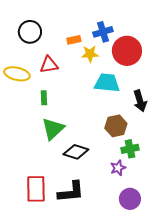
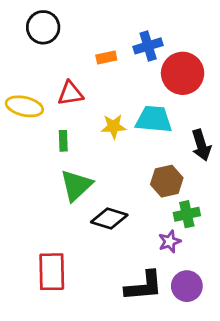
black circle: (30, 32) -> (43, 27), moved
yellow star: (90, 54) -> (114, 126), moved
black L-shape: (71, 192) -> (144, 286), moved

